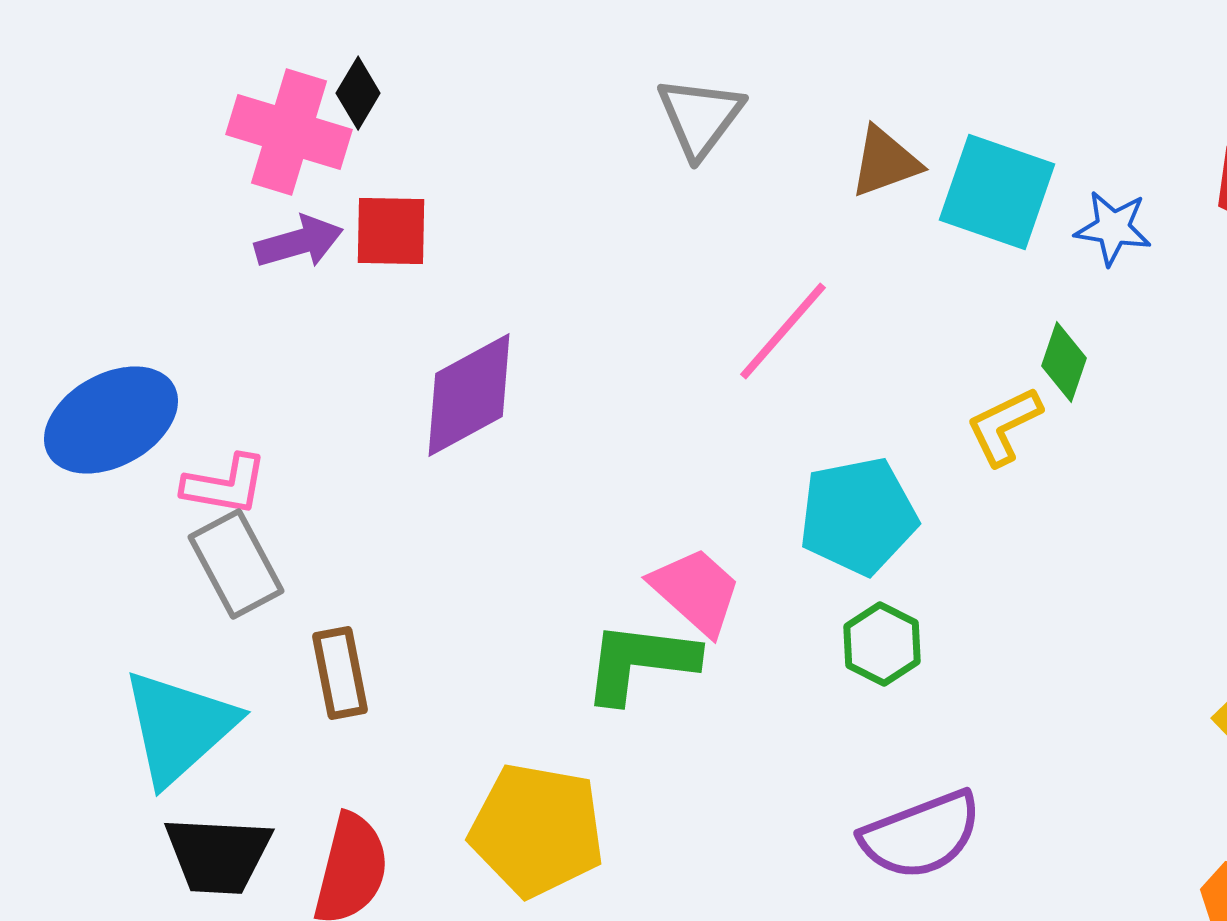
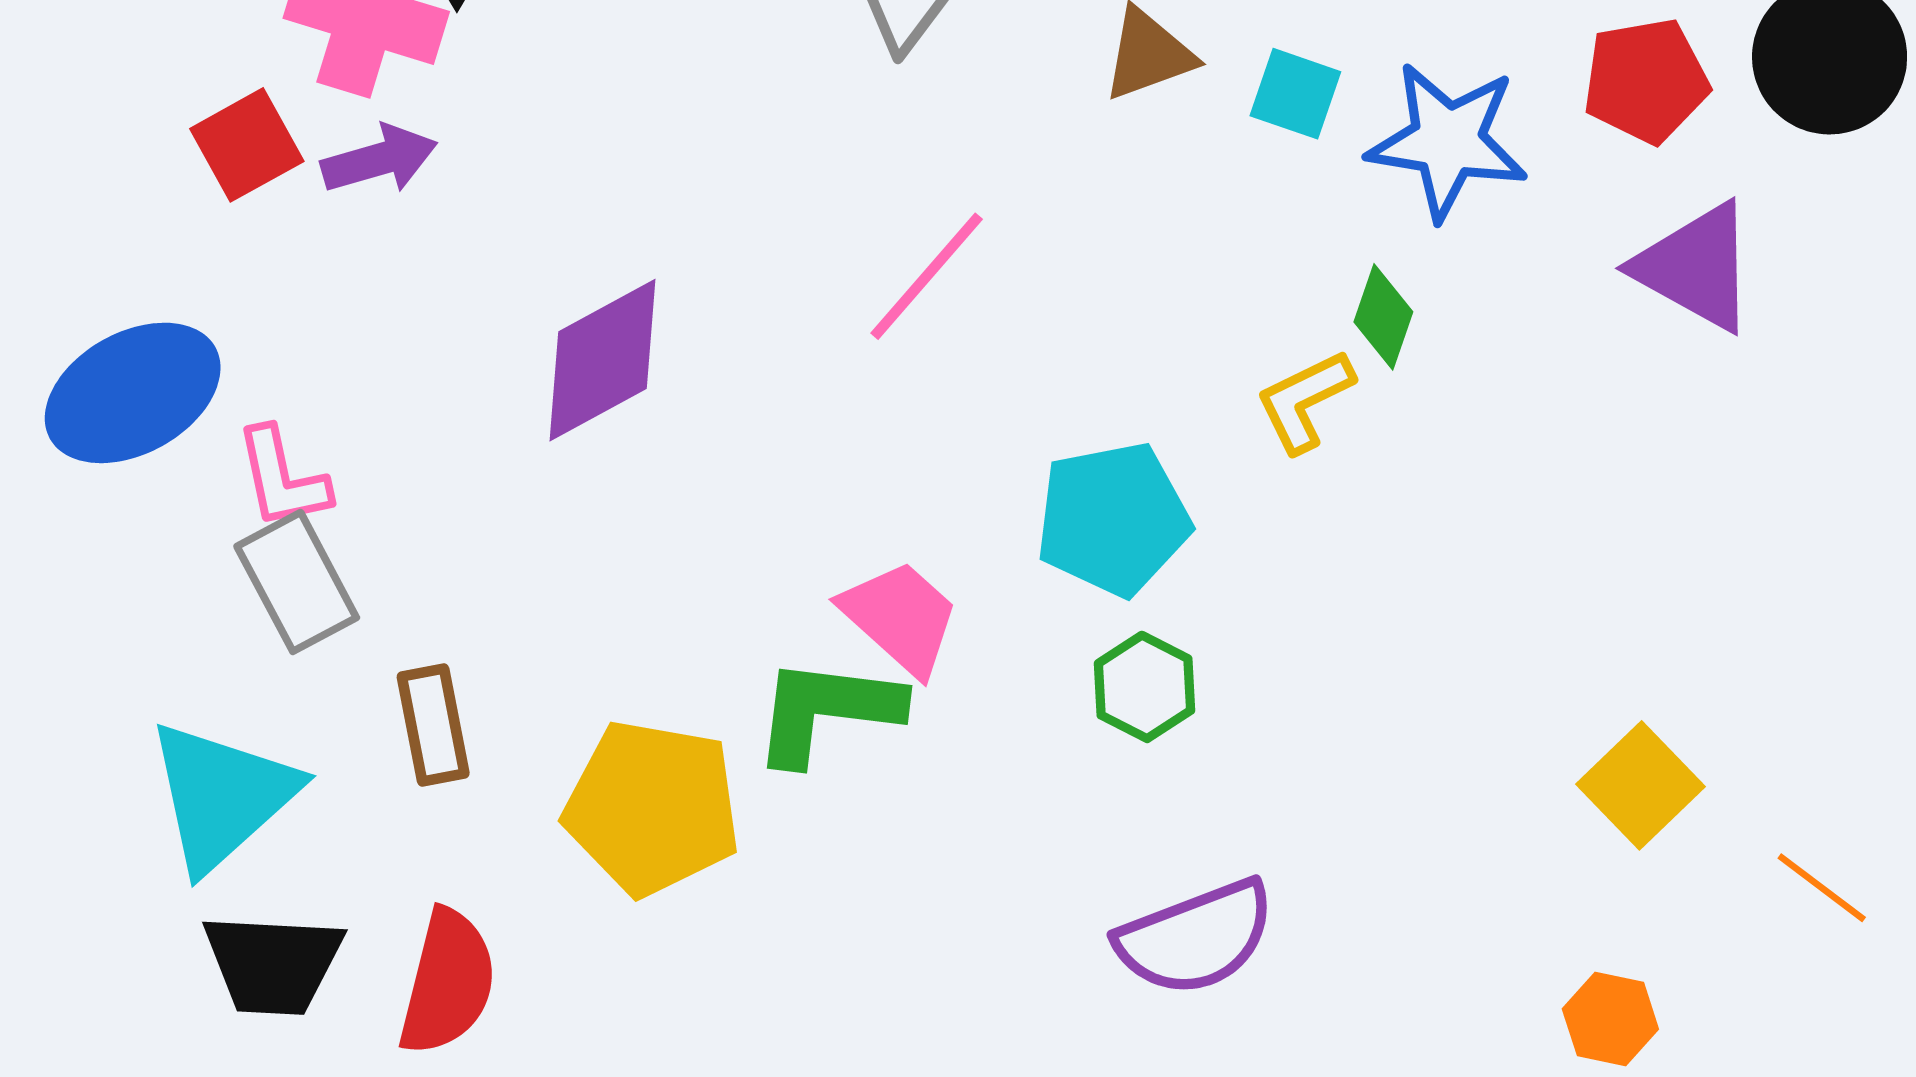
cyan square: (997, 192) -> (1295, 94), size x0.6
blue star: (1113, 228) -> (1448, 141), size x1.6
red square: (391, 231) -> (247, 145), moved, turned -30
pink line: (783, 331) -> (927, 276), moved
pink L-shape: (225, 485) -> (282, 478), turned 68
yellow pentagon: (537, 830) -> (652, 808), moved

